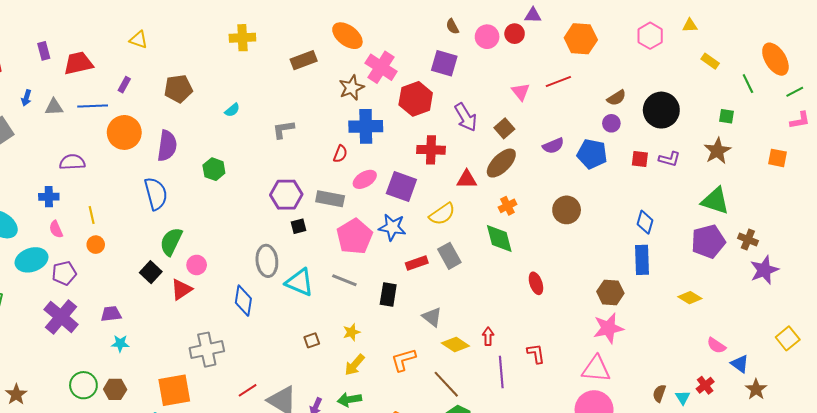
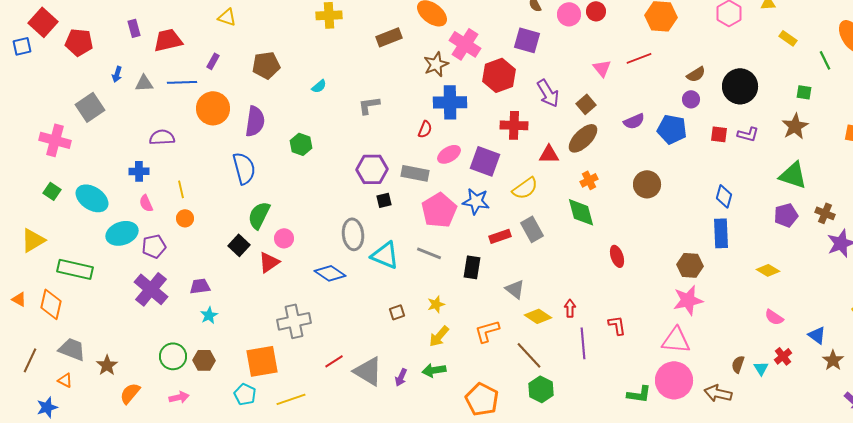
purple pentagon: (708, 242) -> (786, 215), size x0.7
blue diamond: (243, 301) -> (330, 273), turned -64
cyan star: (120, 343) -> (209, 315), turned -30
pink semicircle: (716, 345) -> (774, 317), moved

